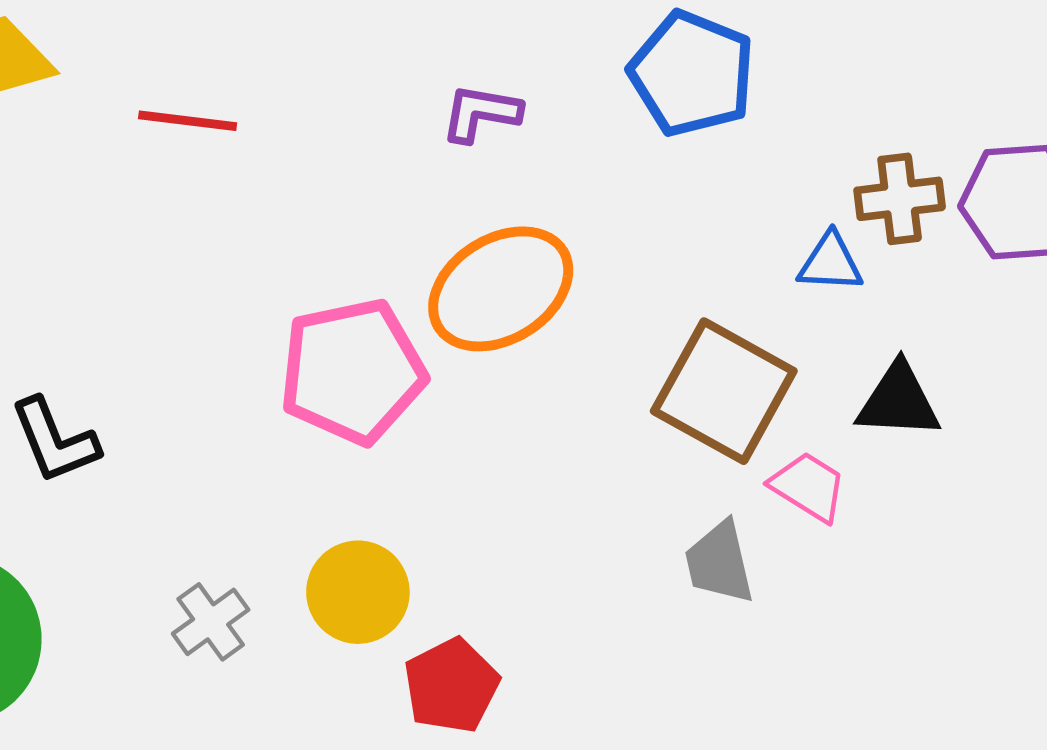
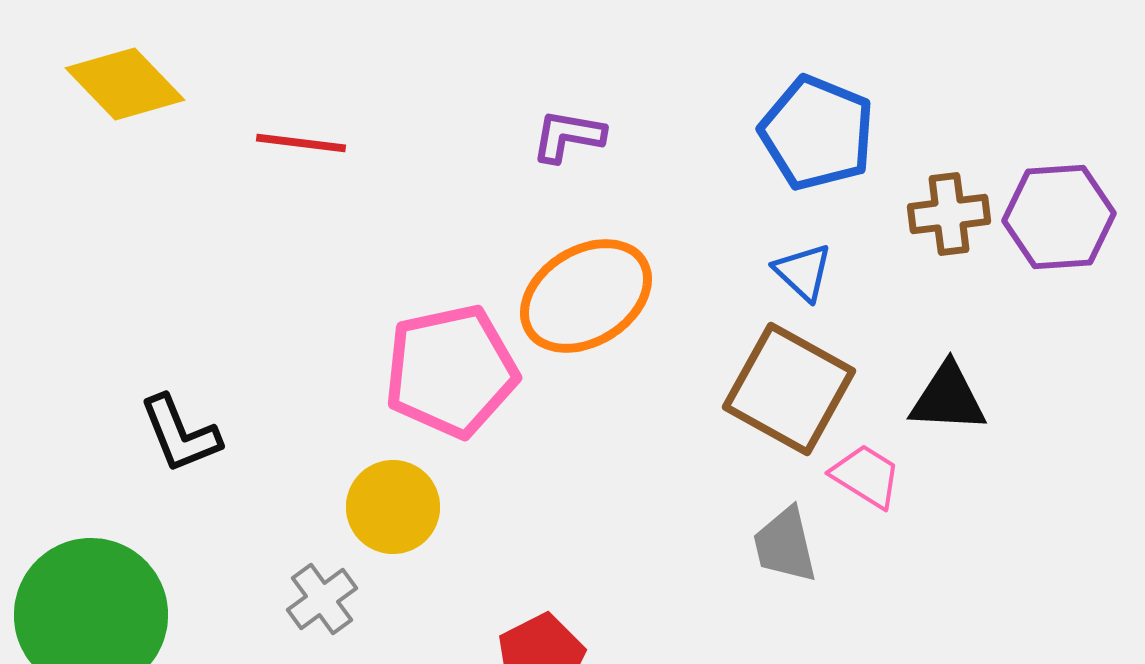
blue pentagon: (692, 74) -> (817, 133), moved
blue triangle: (830, 263) -> (803, 272), moved, turned 40
yellow circle: (358, 592) -> (393, 507), moved

